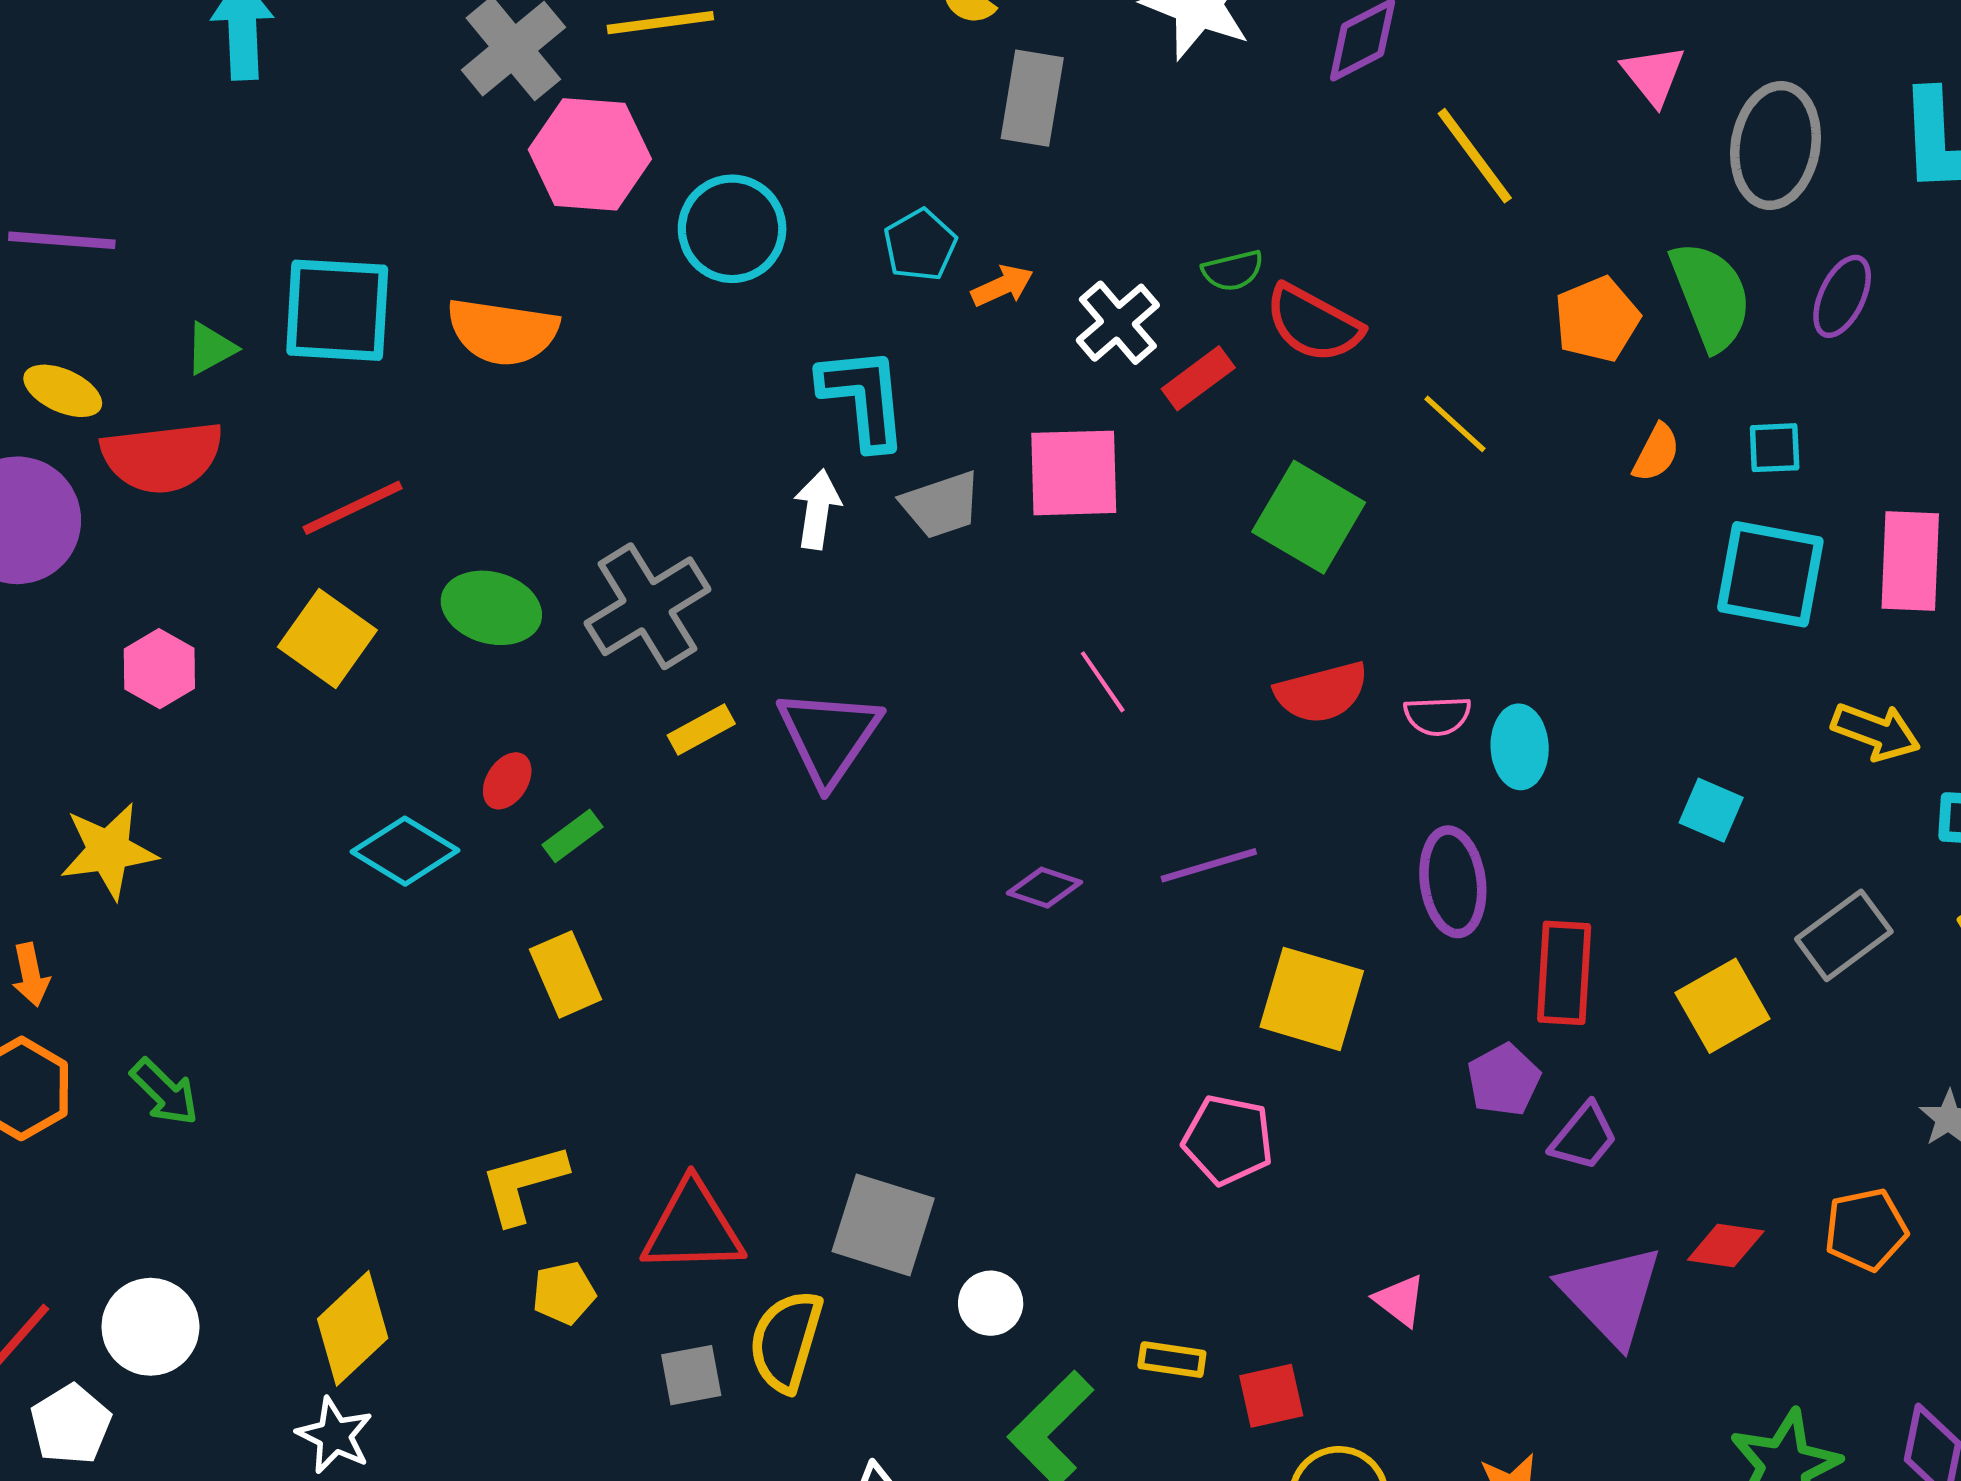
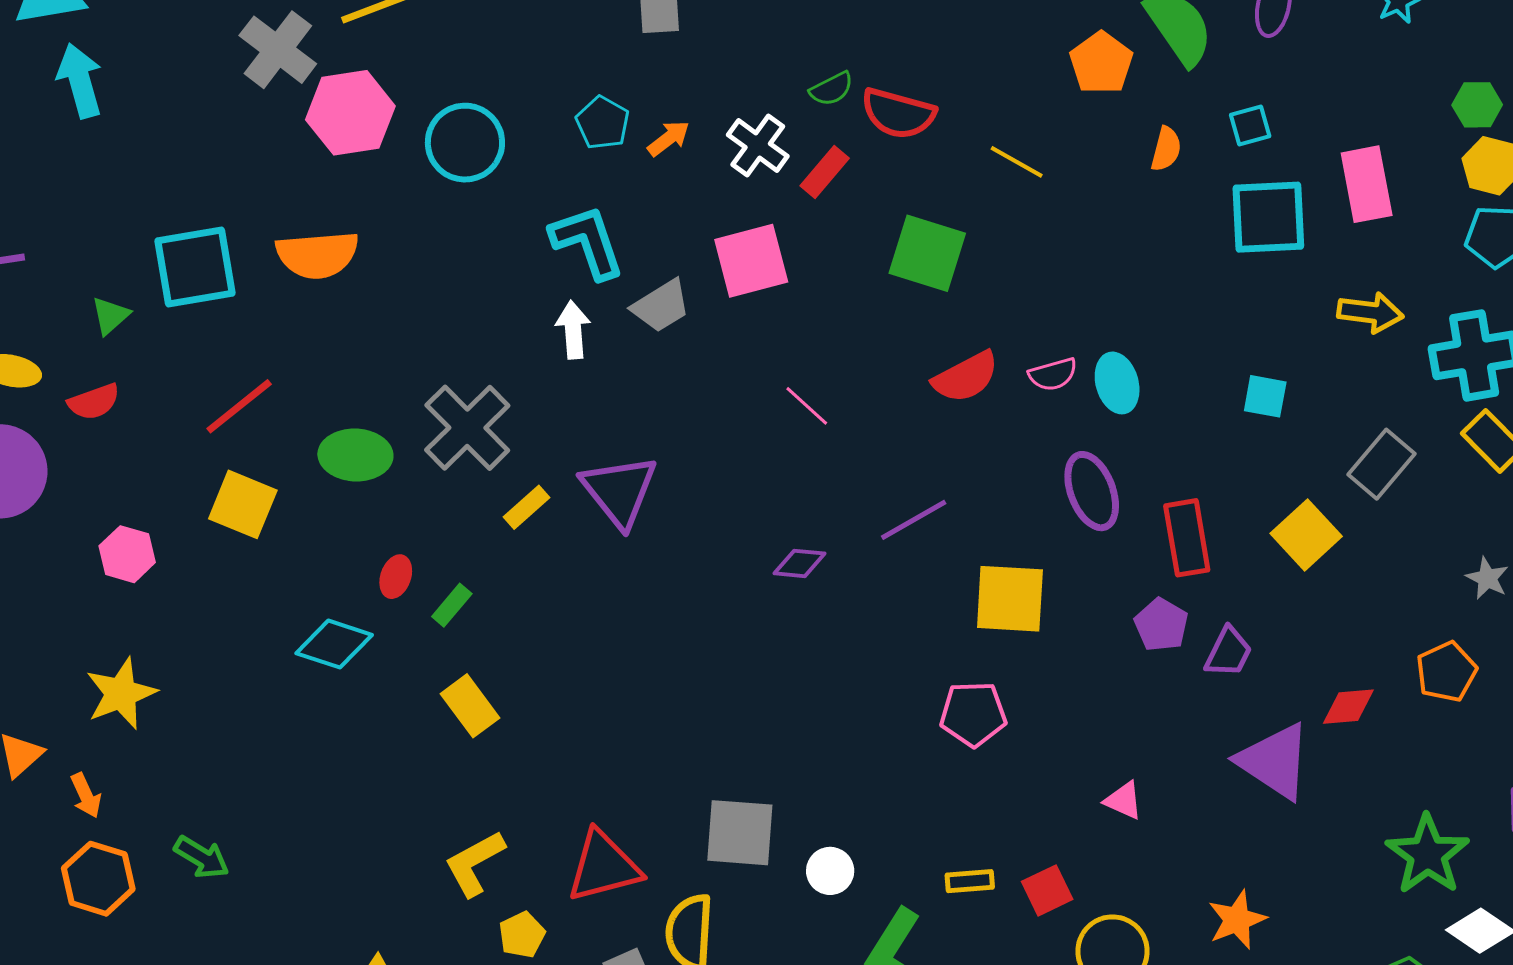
red semicircle: (162, 457) -> (94, 402), size x0.6

